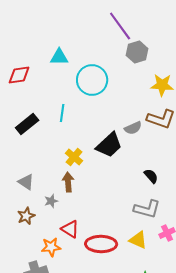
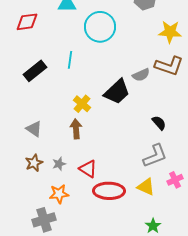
gray star: (51, 201) -> (59, 164), moved
gray L-shape: (147, 209) -> (155, 156), turned -36
red triangle: (70, 229) -> (88, 169), moved

